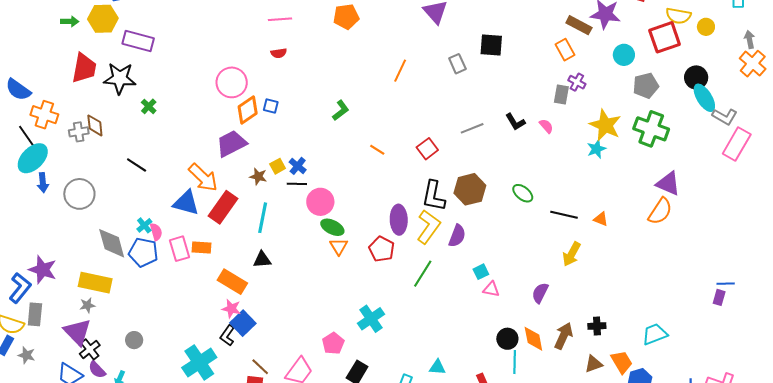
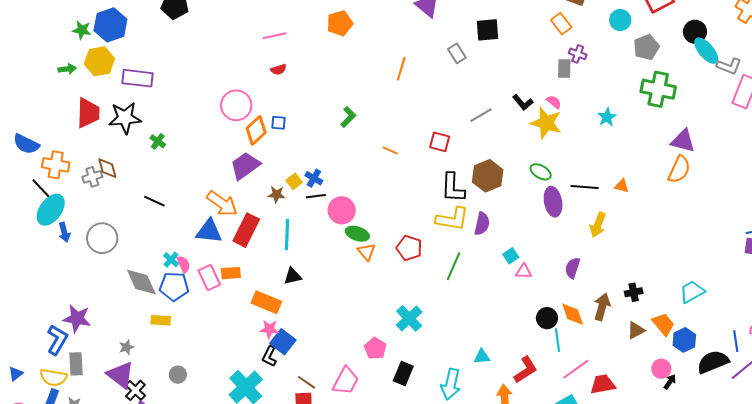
yellow star: (605, 125) -> (546, 123), moved
red square: (427, 149) -> (440, 142), turned -30
purple ellipse: (399, 220) -> (553, 202), moved
yellow L-shape: (428, 227) -> (452, 219), turned 72
yellow rectangle: (95, 283) -> (161, 320), moved, size x0.6

